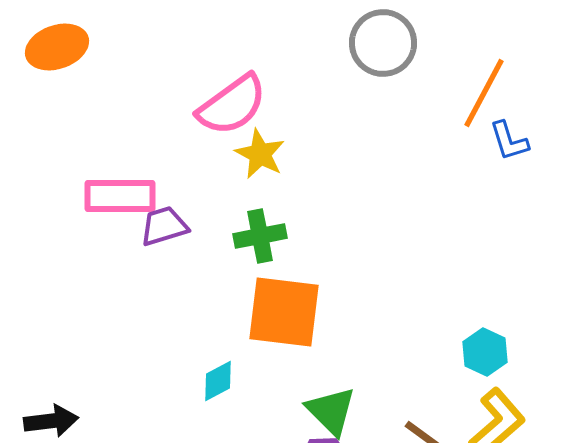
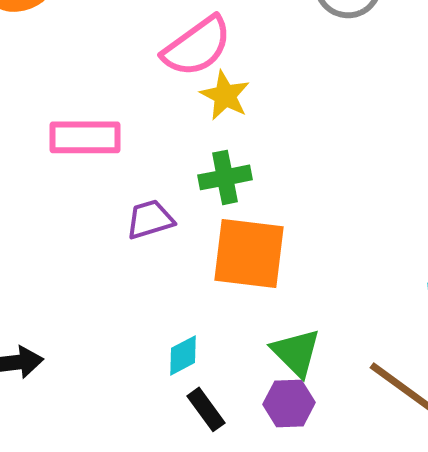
purple trapezoid: (164, 226) -> (150, 219), moved
cyan diamond: (218, 381) -> (183, 355), moved

